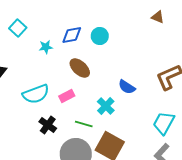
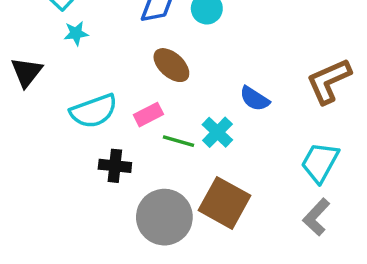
cyan star: (46, 47) -> (76, 33), moved
green line: (84, 124) -> (179, 141), moved
black cross: (48, 125) -> (115, 166), turned -30

